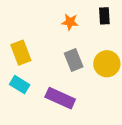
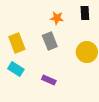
gray rectangle: (74, 60) -> (50, 41), moved
purple rectangle: (60, 98) -> (49, 80), size x0.6

